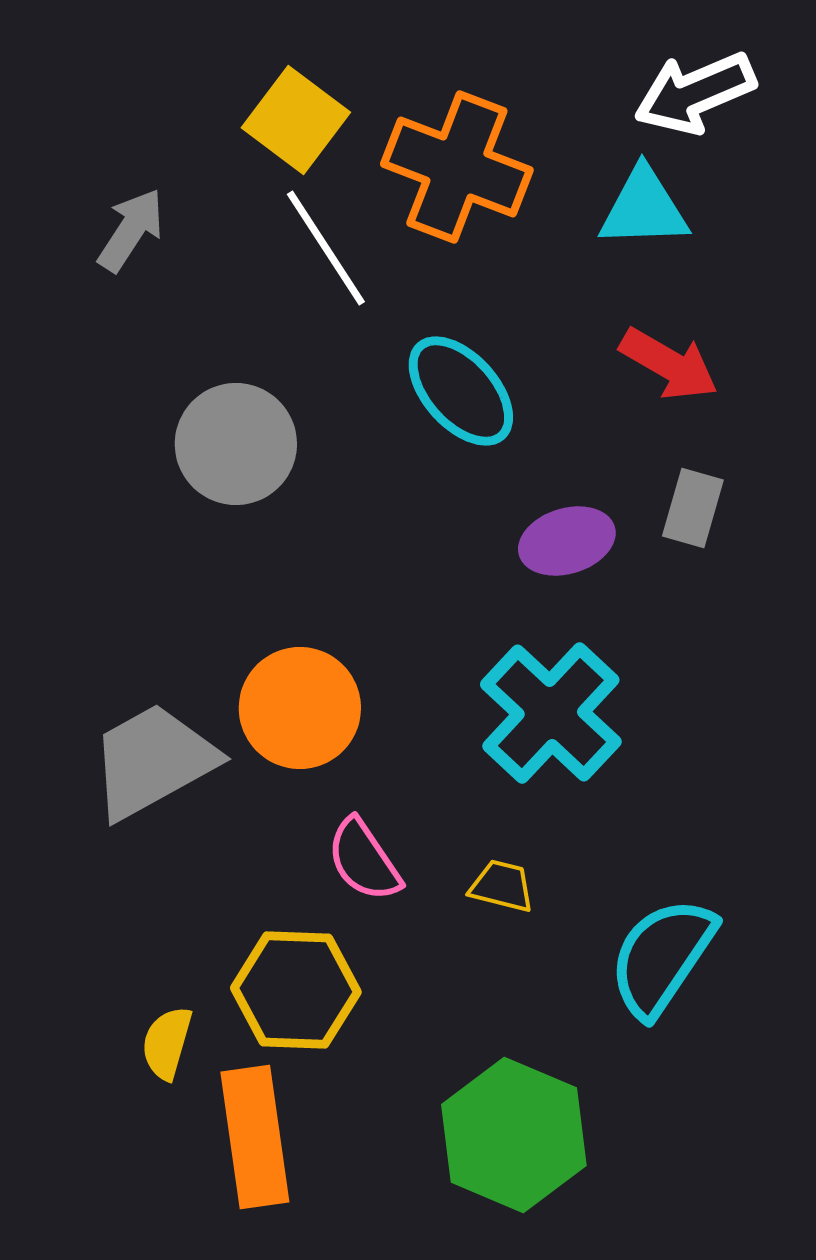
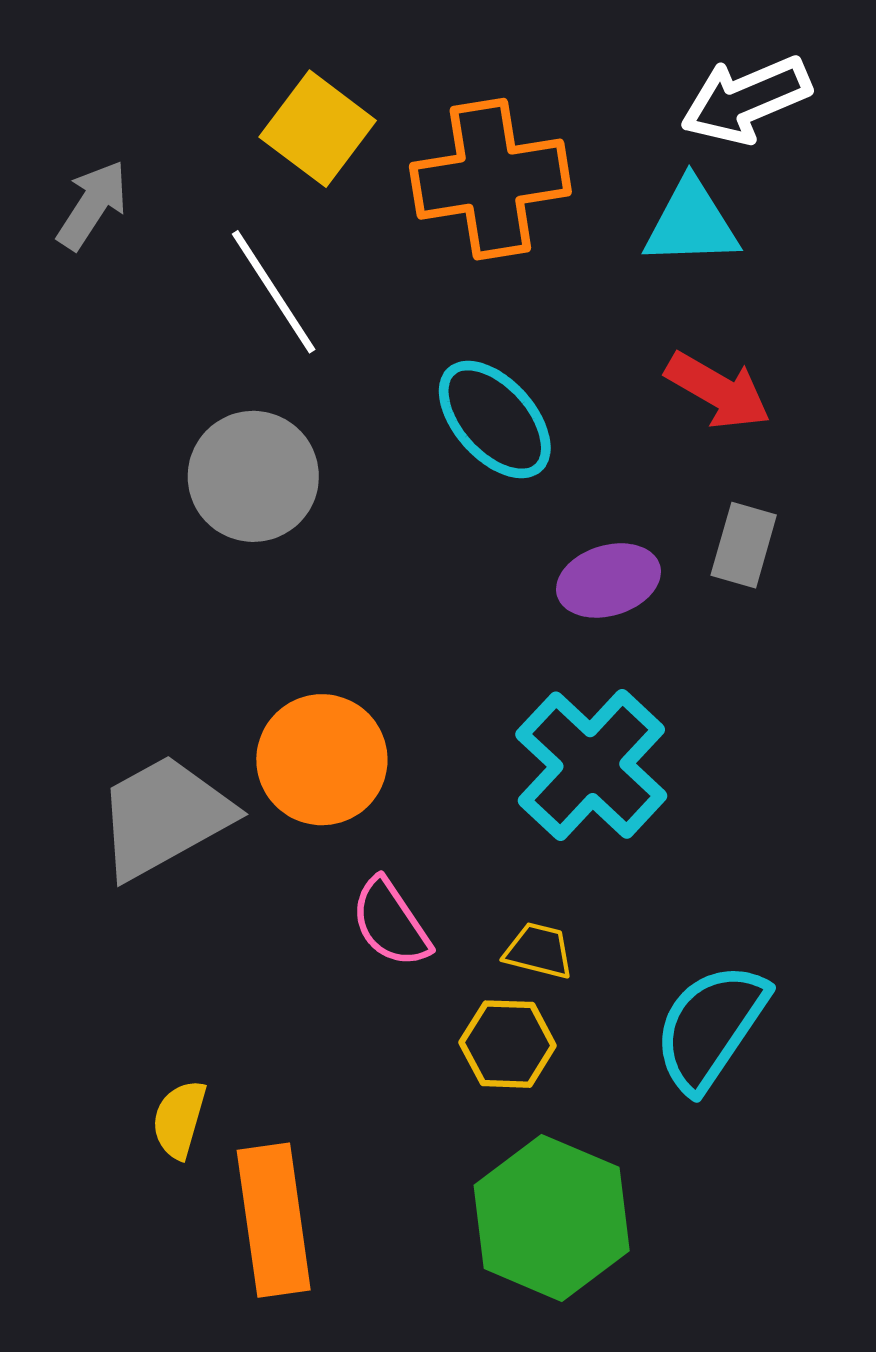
orange cross: (457, 167) -> (490, 179), turned -30
gray arrow: (131, 230) -> (92, 205), moved
white line: (326, 248) -> (274, 292), moved
yellow hexagon: (296, 990) -> (508, 1044), moved, size x0.7

